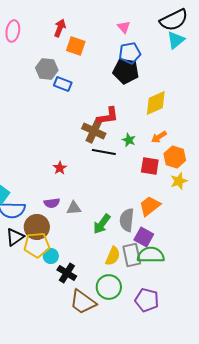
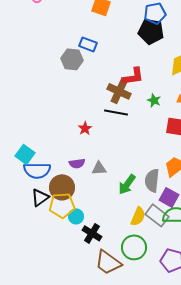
gray hexagon: (47, 69) -> (72, 59), moved
black line: (104, 152) -> (116, 112), moved
gray rectangle: (132, 255) -> (157, 215), turned -40

